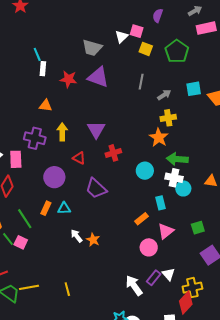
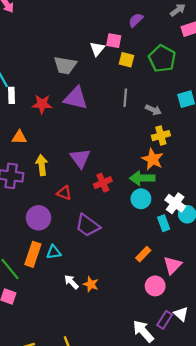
purple semicircle: (158, 16) -> (136, 20), turned 32
gray arrow: (164, 95) -> (153, 110), turned 64
green arrow: (177, 159) -> (142, 178), moved
white cross: (174, 178) -> (175, 203), turned 30
cyan rectangle: (161, 203) -> (164, 223), moved
orange rectangle: (46, 208) -> (33, 254), size x1.5

